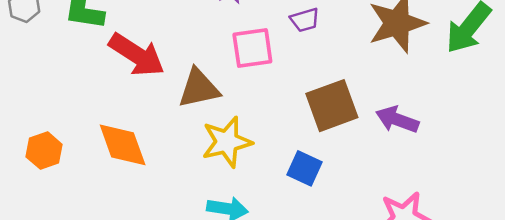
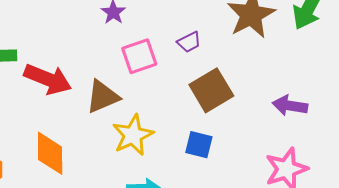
purple trapezoid: (305, 20) -> (189, 42), moved
purple arrow: (397, 120) -> (290, 106), moved
orange diamond: (123, 145) -> (50, 153), turned 30

